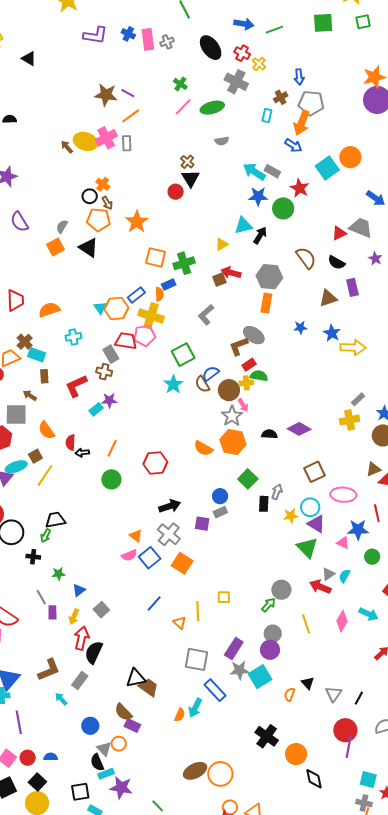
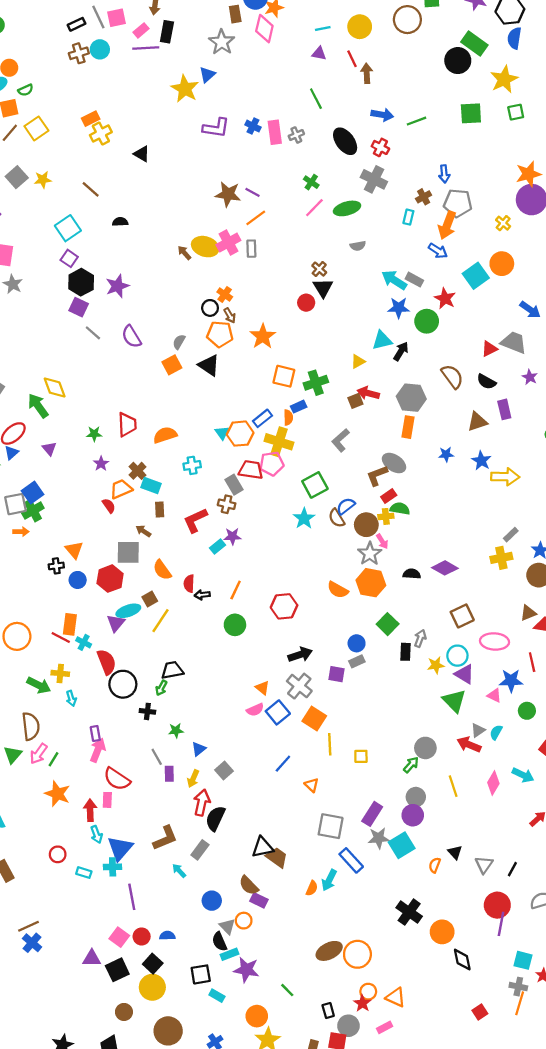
yellow cross: (259, 64) -> (503, 223), moved
yellow line: (198, 611) -> (330, 744), moved

